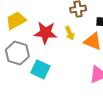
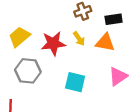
cyan square: (40, 69) -> (75, 82), moved

